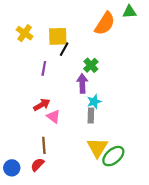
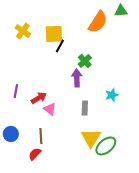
purple line: (44, 68) -> (16, 91), moved
cyan star: (94, 102) -> (112, 95), moved
blue circle: (12, 168) -> (11, 134), moved

